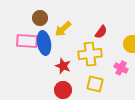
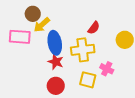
yellow arrow: (63, 29) -> (42, 25), moved
blue ellipse: (44, 43) -> (55, 43), moved
pink cross: (121, 68) -> (107, 69), moved

